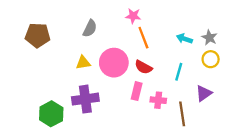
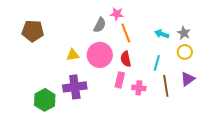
gray semicircle: (90, 28) -> (100, 25), moved
red semicircle: (143, 67) -> (126, 59), turned 49
purple triangle: (204, 93) -> (188, 79), moved
brown line: (182, 114) -> (166, 86), moved

